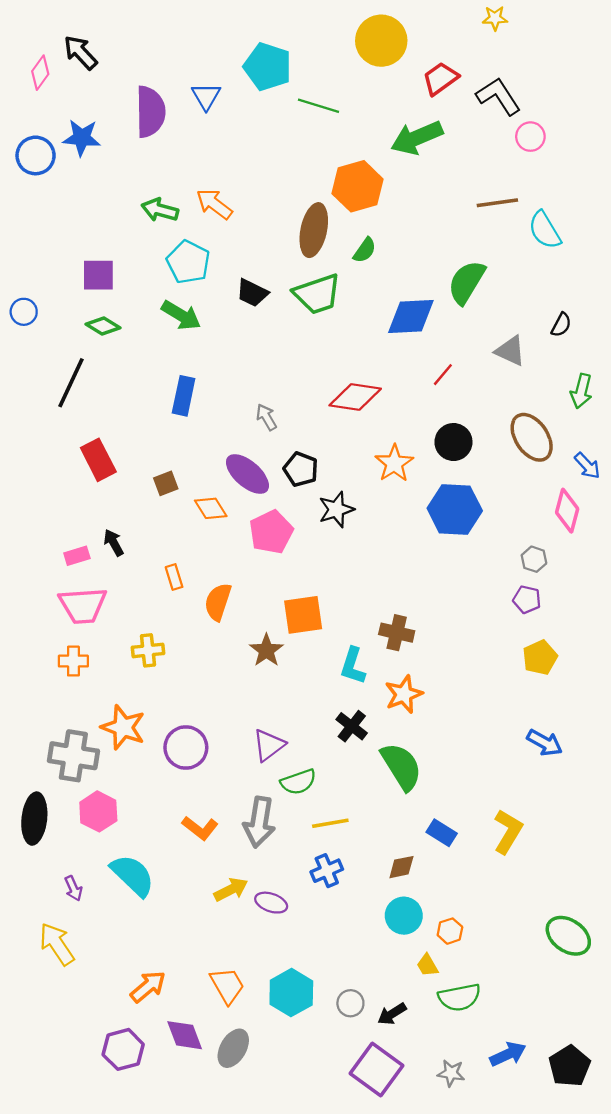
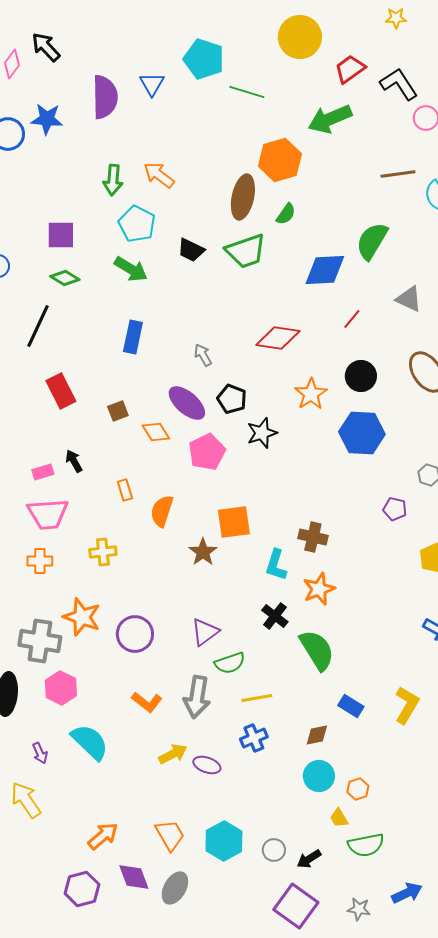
green arrow: (160, 210) -> (113, 180), turned -100
purple pentagon: (527, 599) -> (395, 509), moved

